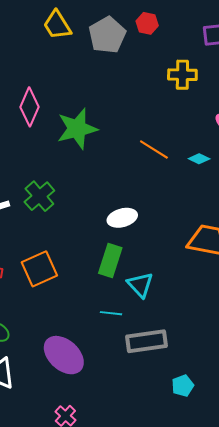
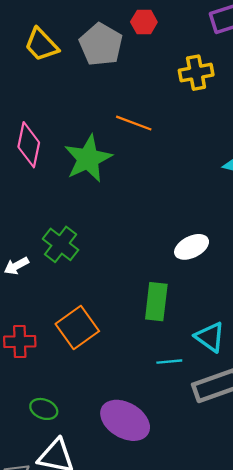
orange line: (154, 149) -> (134, 123), moved
white ellipse: (122, 218) -> (192, 247), moved
cyan triangle: (140, 285) -> (210, 337), moved

